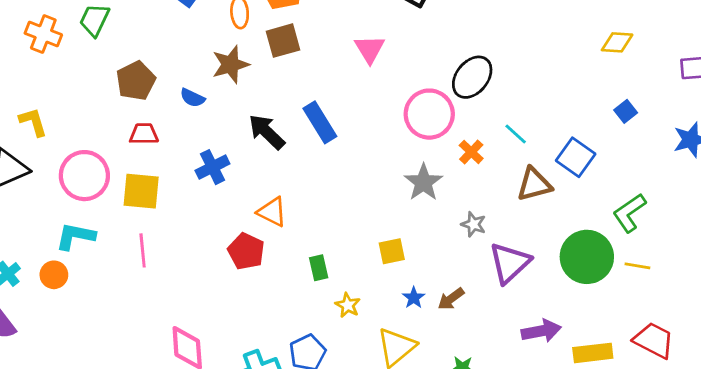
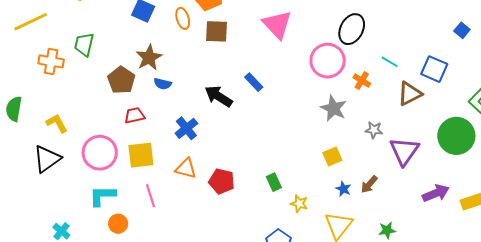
brown square: (283, 41) -> (217, 31), turned 30
pink triangle: (370, 49) -> (277, 25), size x1.4
brown star: (230, 65) -> (149, 57), moved
blue rectangle: (320, 122) -> (254, 82), size x0.7
orange triangle: (272, 212) -> (186, 168), moved
yellow square: (392, 251) -> (332, 156), moved
orange circle: (54, 275) -> (118, 224), moved

